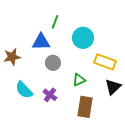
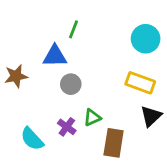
cyan circle: (83, 38) -> (146, 39), moved
green triangle: (79, 80) -> (92, 118), moved
cyan semicircle: (24, 90) -> (32, 139), moved

